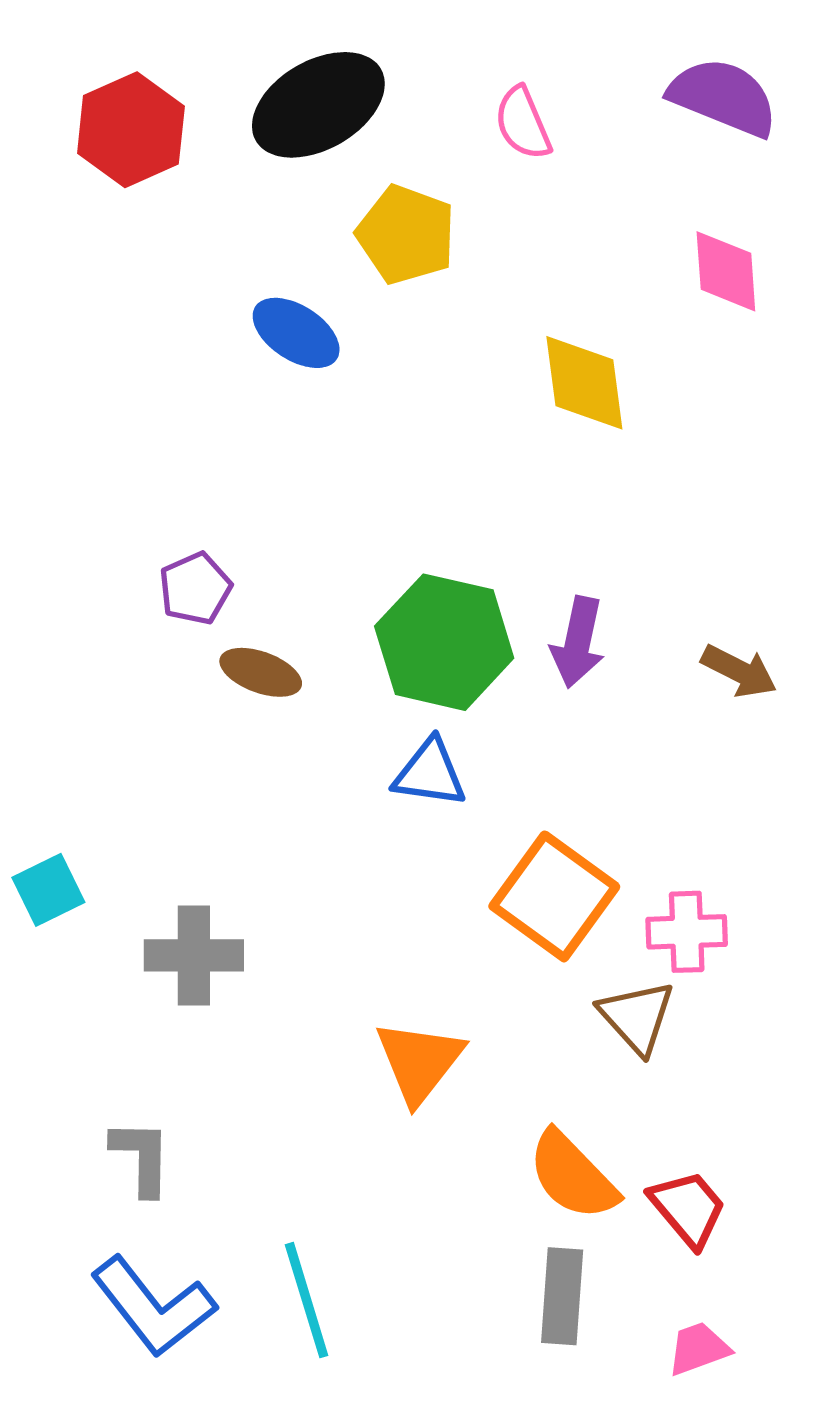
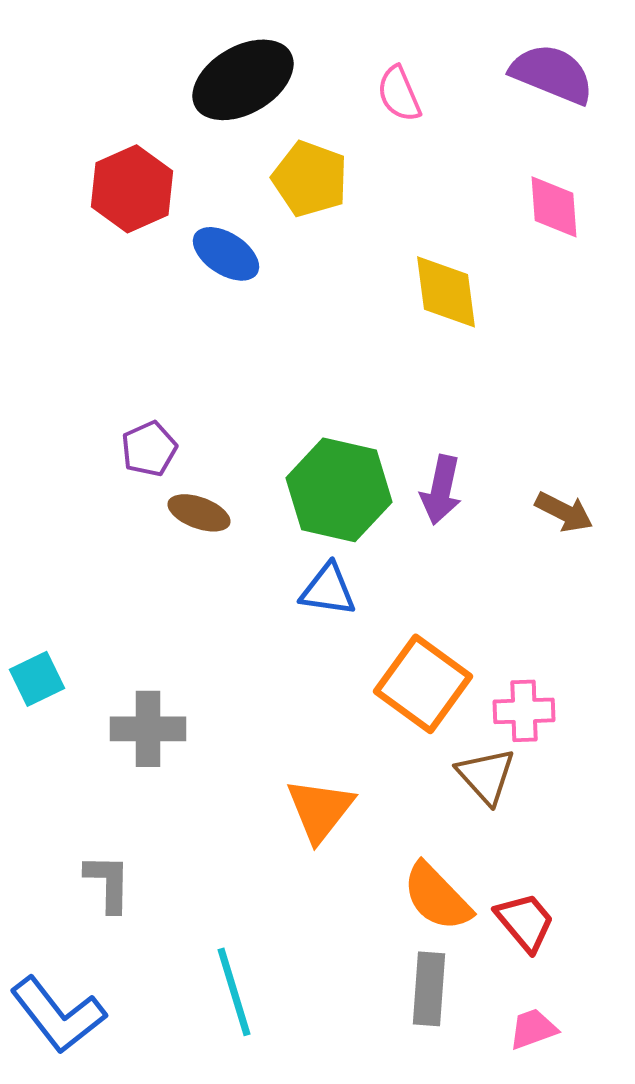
red hexagon: (131, 130) -> (132, 189), moved
blue L-shape: (153, 1307) -> (58, 1015), moved

